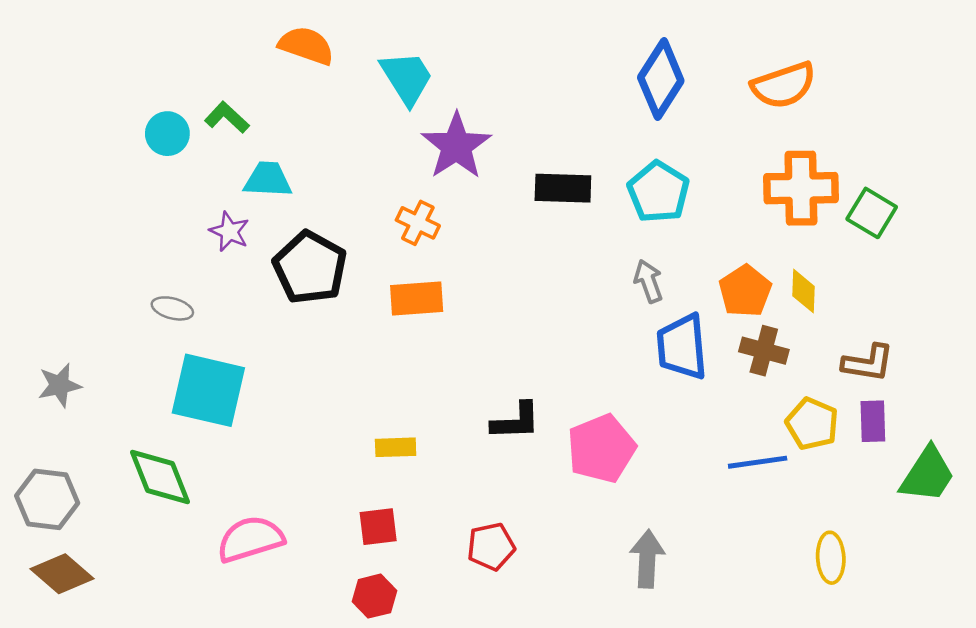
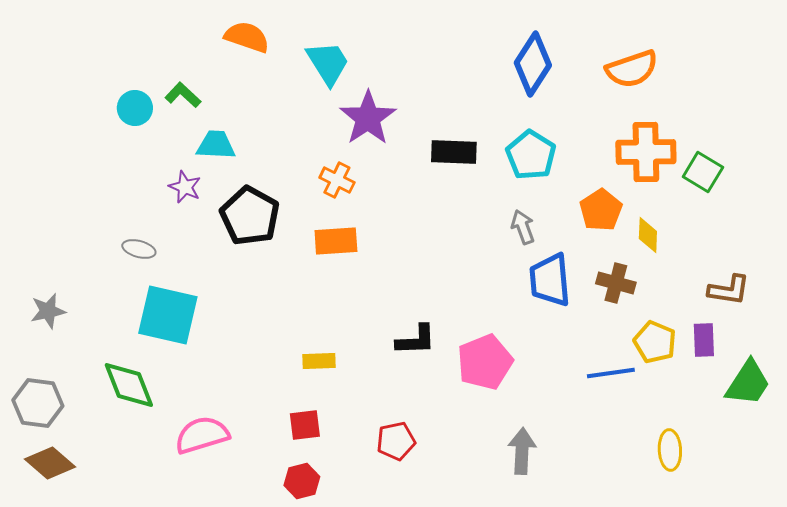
orange pentagon: (745, 291) -> (601, 210), moved
brown L-shape: (868, 363) -> (729, 290), moved

